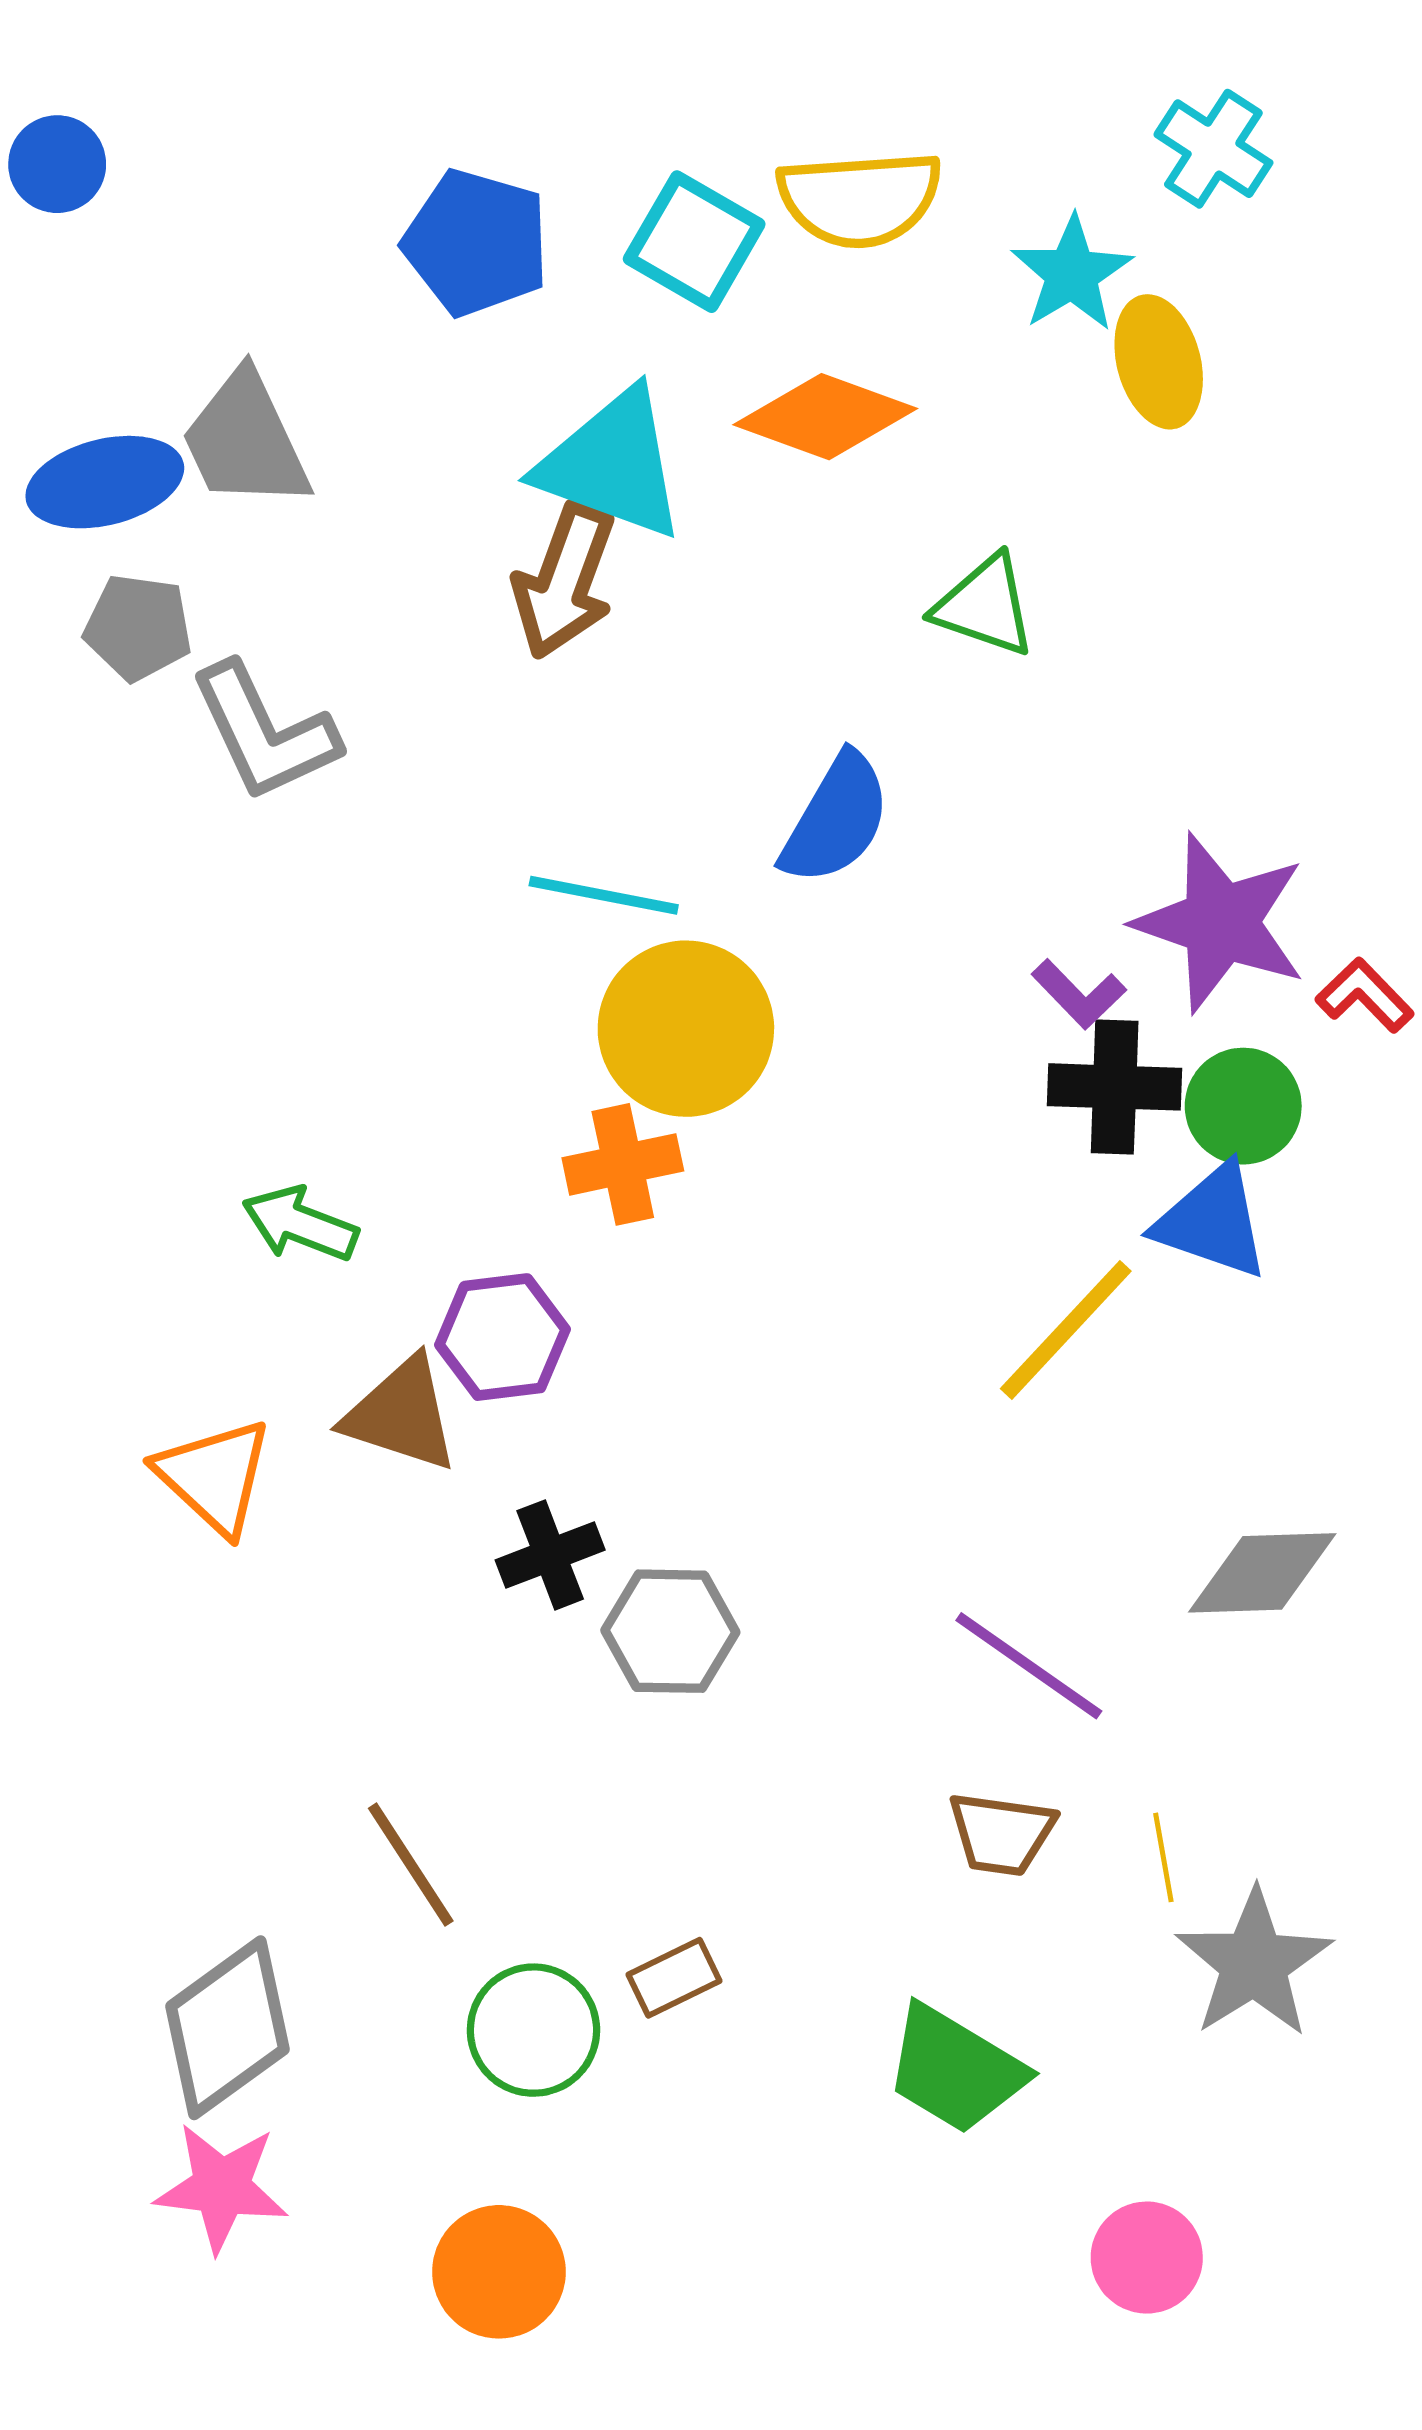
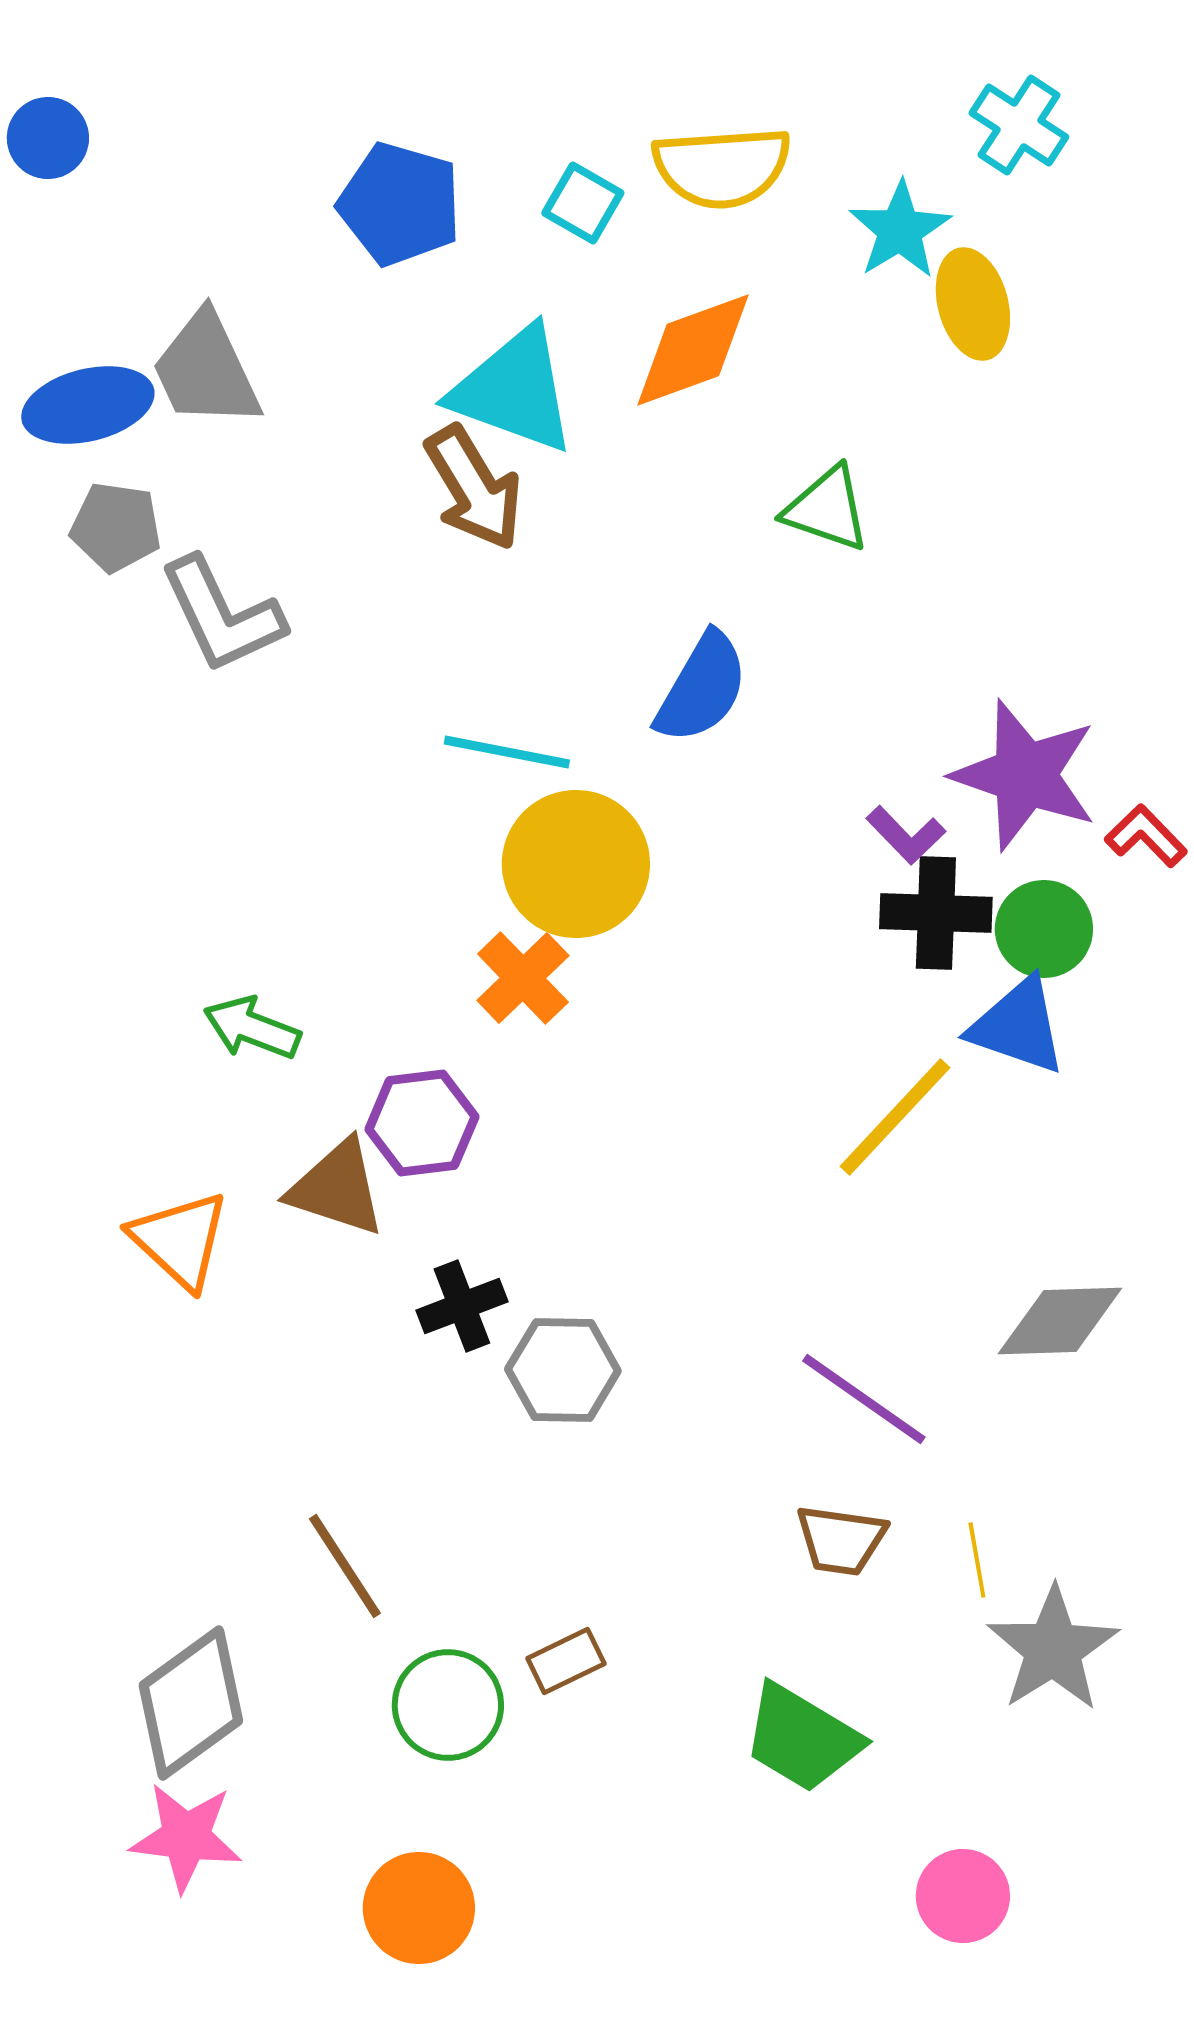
cyan square: (694, 242) -> (583, 203), size x0.7
orange diamond: (825, 417) -> (693, 350), turned -40
brown arrow: (564, 581) -> (474, 488), turned -51
orange cross: (623, 1164) -> (523, 978), turned -32

